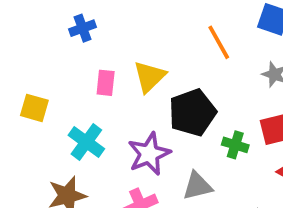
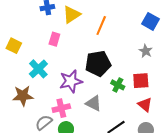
orange line: (219, 42) -> (101, 26), moved, turned 42
yellow triangle: (150, 77) -> (72, 15), moved
gray triangle: (197, 186) -> (94, 103), turned 30

